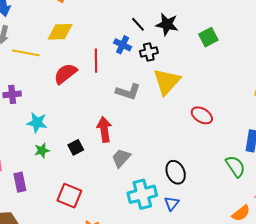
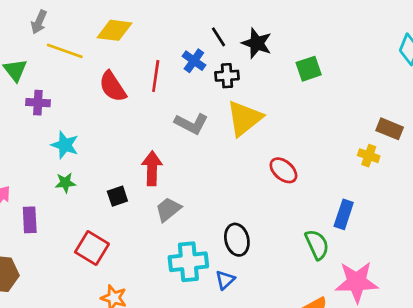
red semicircle: (65, 74) -> (113, 87), turned -95
black square: (76, 147) -> (117, 196), moved

